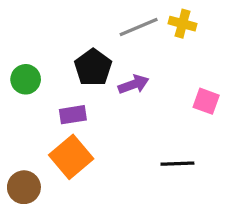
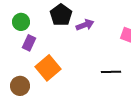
purple rectangle: (73, 115) -> (29, 43), moved, turned -56

